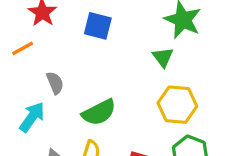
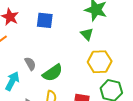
gray semicircle: (55, 83) -> (30, 64), moved

